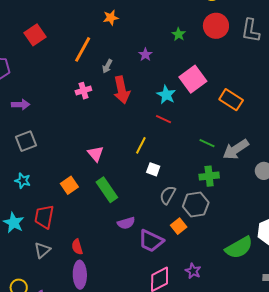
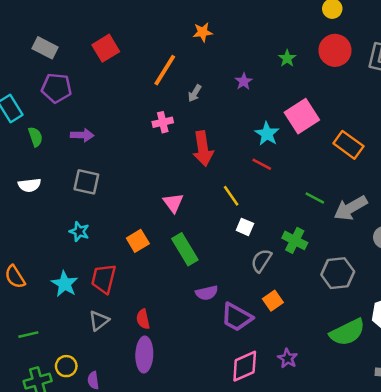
red arrow: (122, 90) -> (203, 149), moved
gray square: (26, 141) -> (86, 182), turned 30
yellow line: (141, 145) -> (231, 196), turned -66
green cross: (209, 176) -> (295, 240), moved, turned 30
gray hexagon: (196, 204) -> (338, 273), moved

